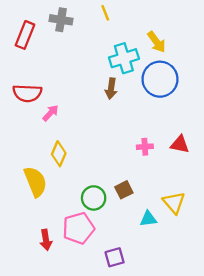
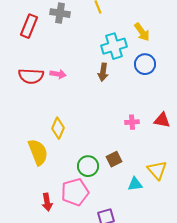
blue circle: (160, 79) -> (145, 64), size x0.7
pink arrow: (51, 113) -> (58, 74), moved, turned 56

